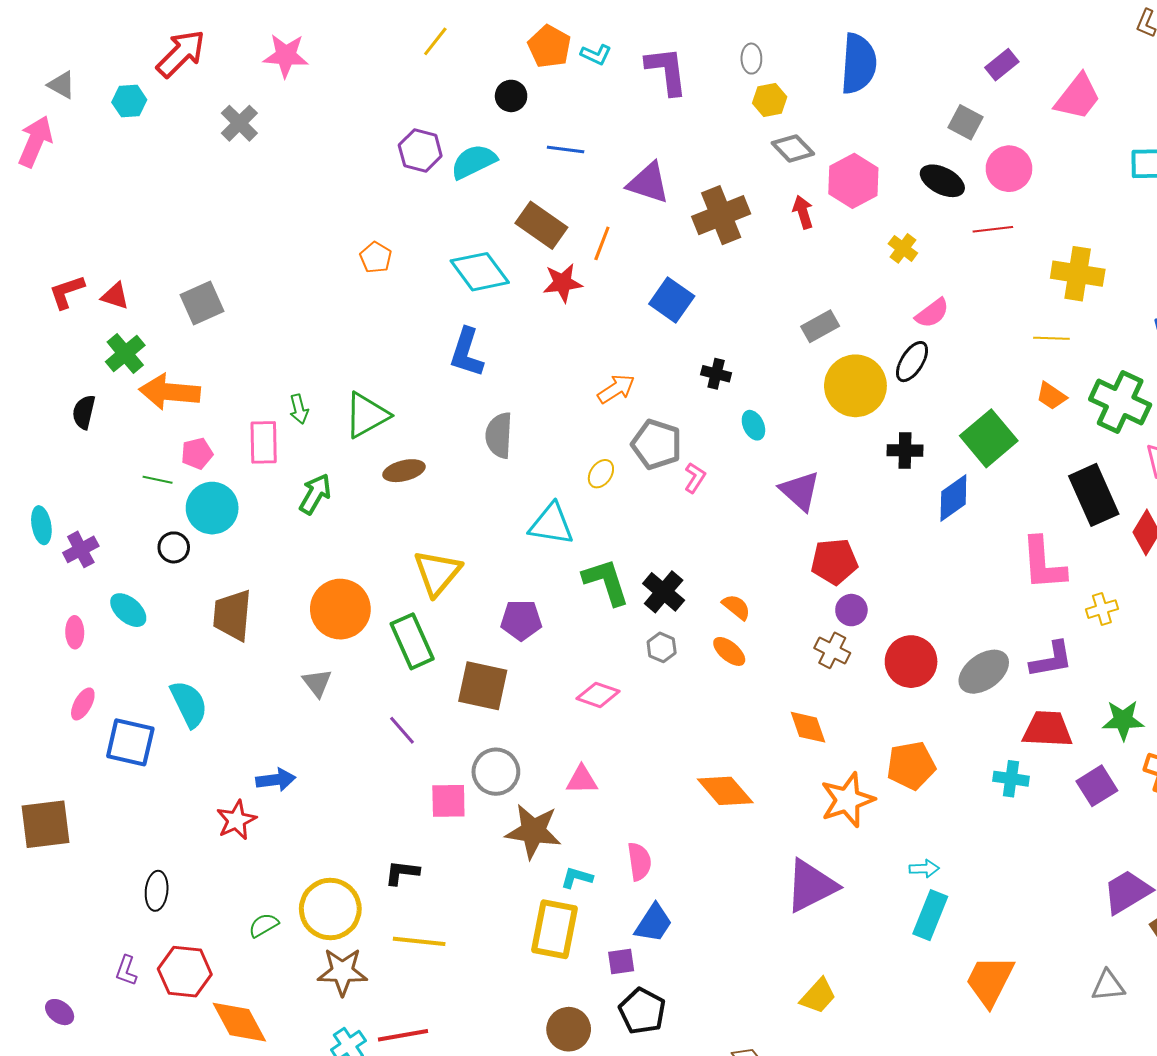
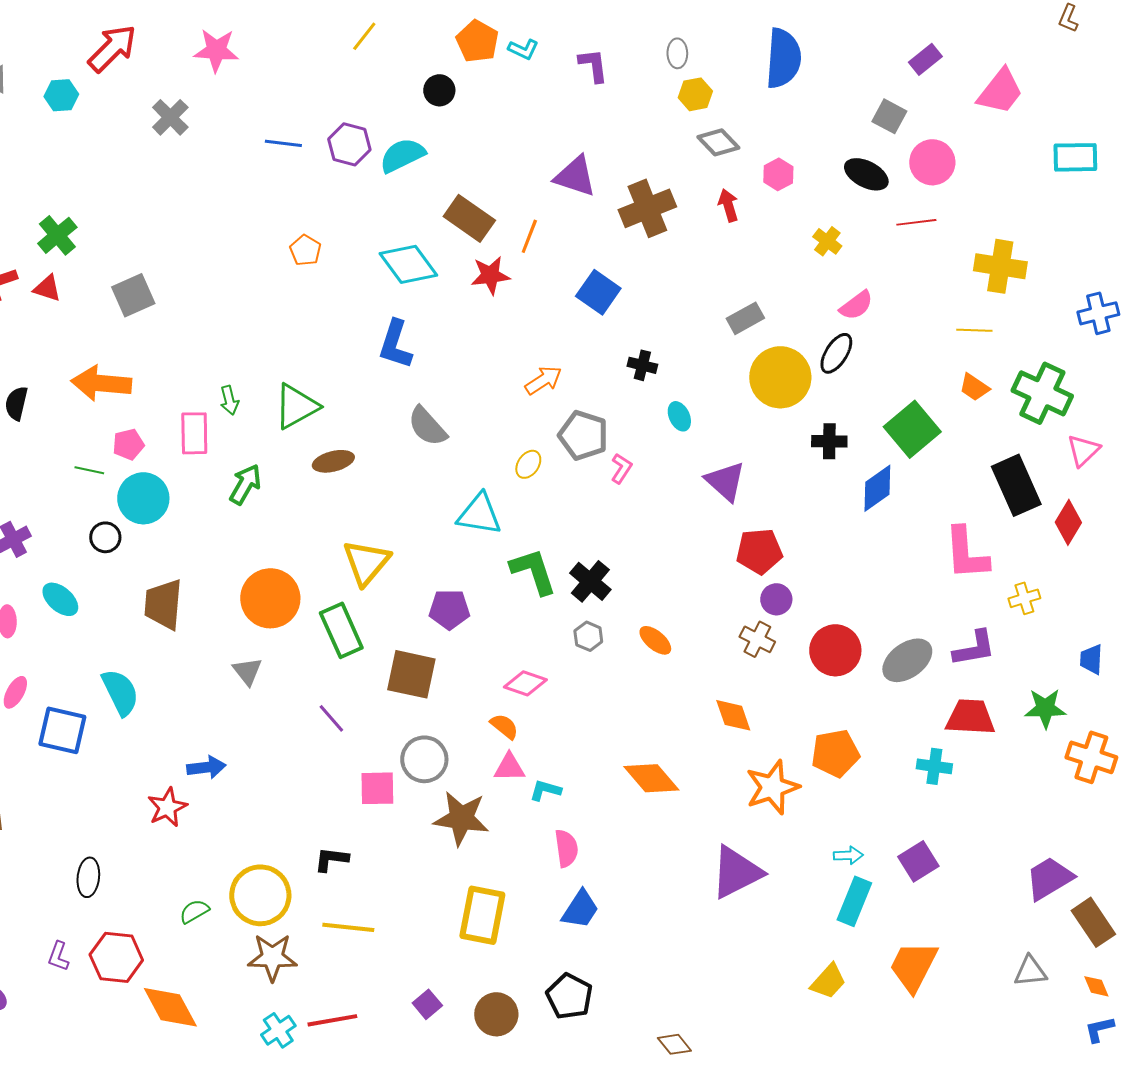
purple L-shape: (667, 71) -> (593, 65), size x0.7
blue line: (566, 149) -> (283, 143), moved
pink hexagon: (853, 181) -> (778, 174), size x0.6
green cross: (125, 354) -> (57, 235), moved
gray semicircle: (499, 435) -> (427, 426), turned -45
orange semicircle: (736, 607) -> (504, 726), moved
purple square: (1097, 786) -> (918, 861), moved
cyan L-shape: (577, 878) -> (545, 790), moved
purple square: (621, 962) -> (427, 1004), moved, turned -32
yellow trapezoid: (818, 996) -> (828, 981), moved

